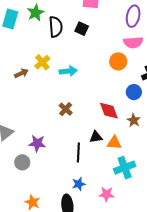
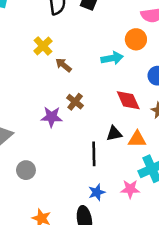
cyan arrow: (68, 71) -> (112, 58), moved
brown arrow: (21, 73) -> (63, 65), moved, turned -112
purple star: (37, 143) -> (52, 117), moved
pink star: (106, 194) -> (130, 189), moved

